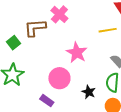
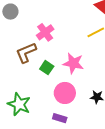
pink cross: (59, 14) -> (45, 32), turned 30
green square: (13, 43) -> (47, 68), moved

